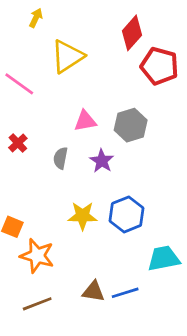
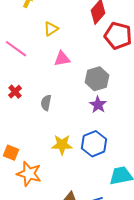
yellow triangle: (67, 56) -> (51, 29), size x0.6
pink triangle: (85, 121) -> (62, 59), moved
purple star: (102, 161) -> (98, 105), moved

